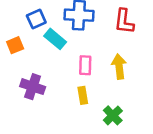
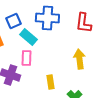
pink rectangle: (85, 65) -> (26, 58), moved

